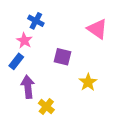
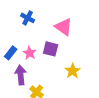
pink triangle: (97, 29) -> (64, 27), moved
pink star: (24, 41) -> (30, 53), moved

